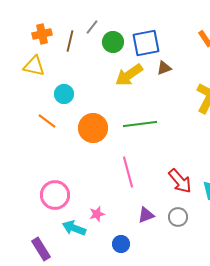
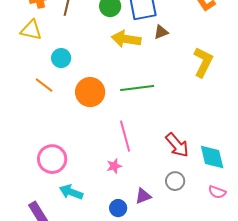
yellow arrow: (129, 75) -> (126, 39), turned 44
pink star: (97, 214) -> (114, 166), moved
purple triangle: (146, 215) -> (143, 196), moved

